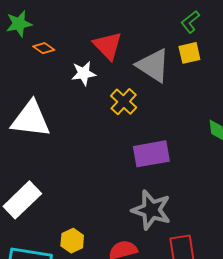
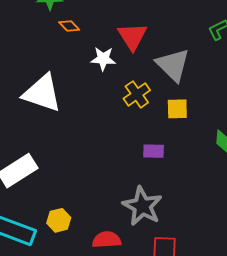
yellow square: (189, 53) -> (177, 109), moved
purple rectangle: (151, 154) -> (154, 151), size x0.6

